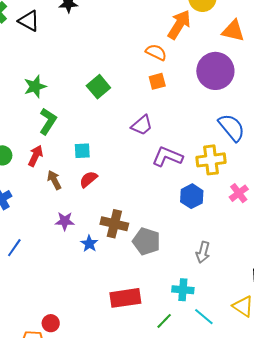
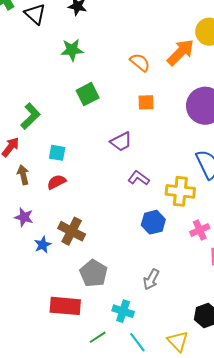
orange semicircle: (156, 52) -> (140, 62), moved
green star: (35, 87) -> (72, 50), moved
purple L-shape: (167, 157) -> (139, 178), size x0.7
gray pentagon: (146, 241) -> (94, 273), moved

